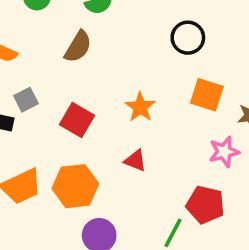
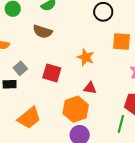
brown semicircle: (78, 47) -> (43, 32), turned 90
orange hexagon: (75, 186) -> (76, 109), moved

